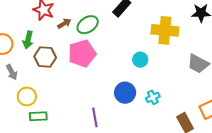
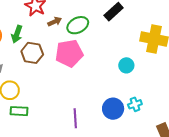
blue circle: (125, 93) -> (113, 109), moved

